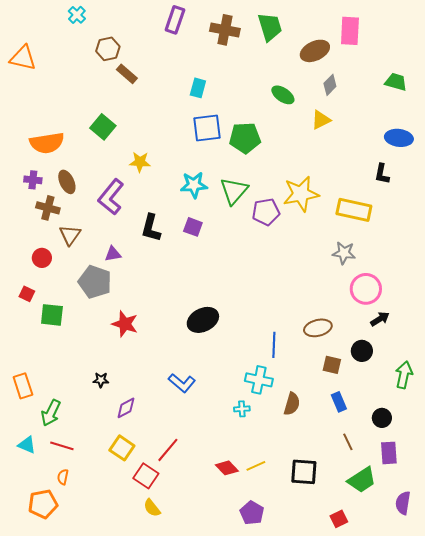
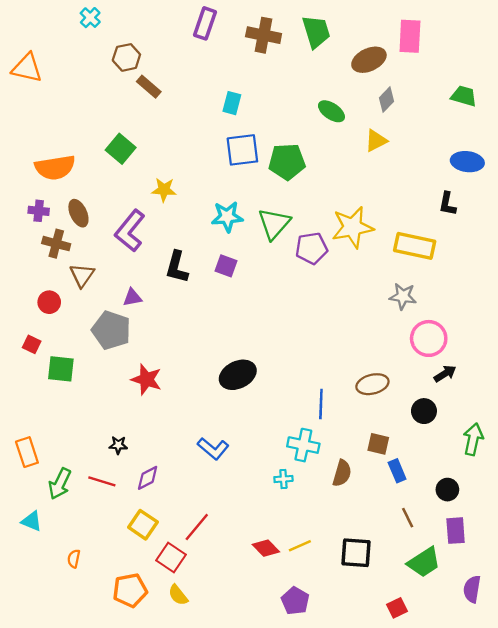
brown square: (332, 365) -> (378, 444), moved
red line: (62, 446) -> (102, 481), moved
orange pentagon: (43, 504) -> (130, 590), moved

